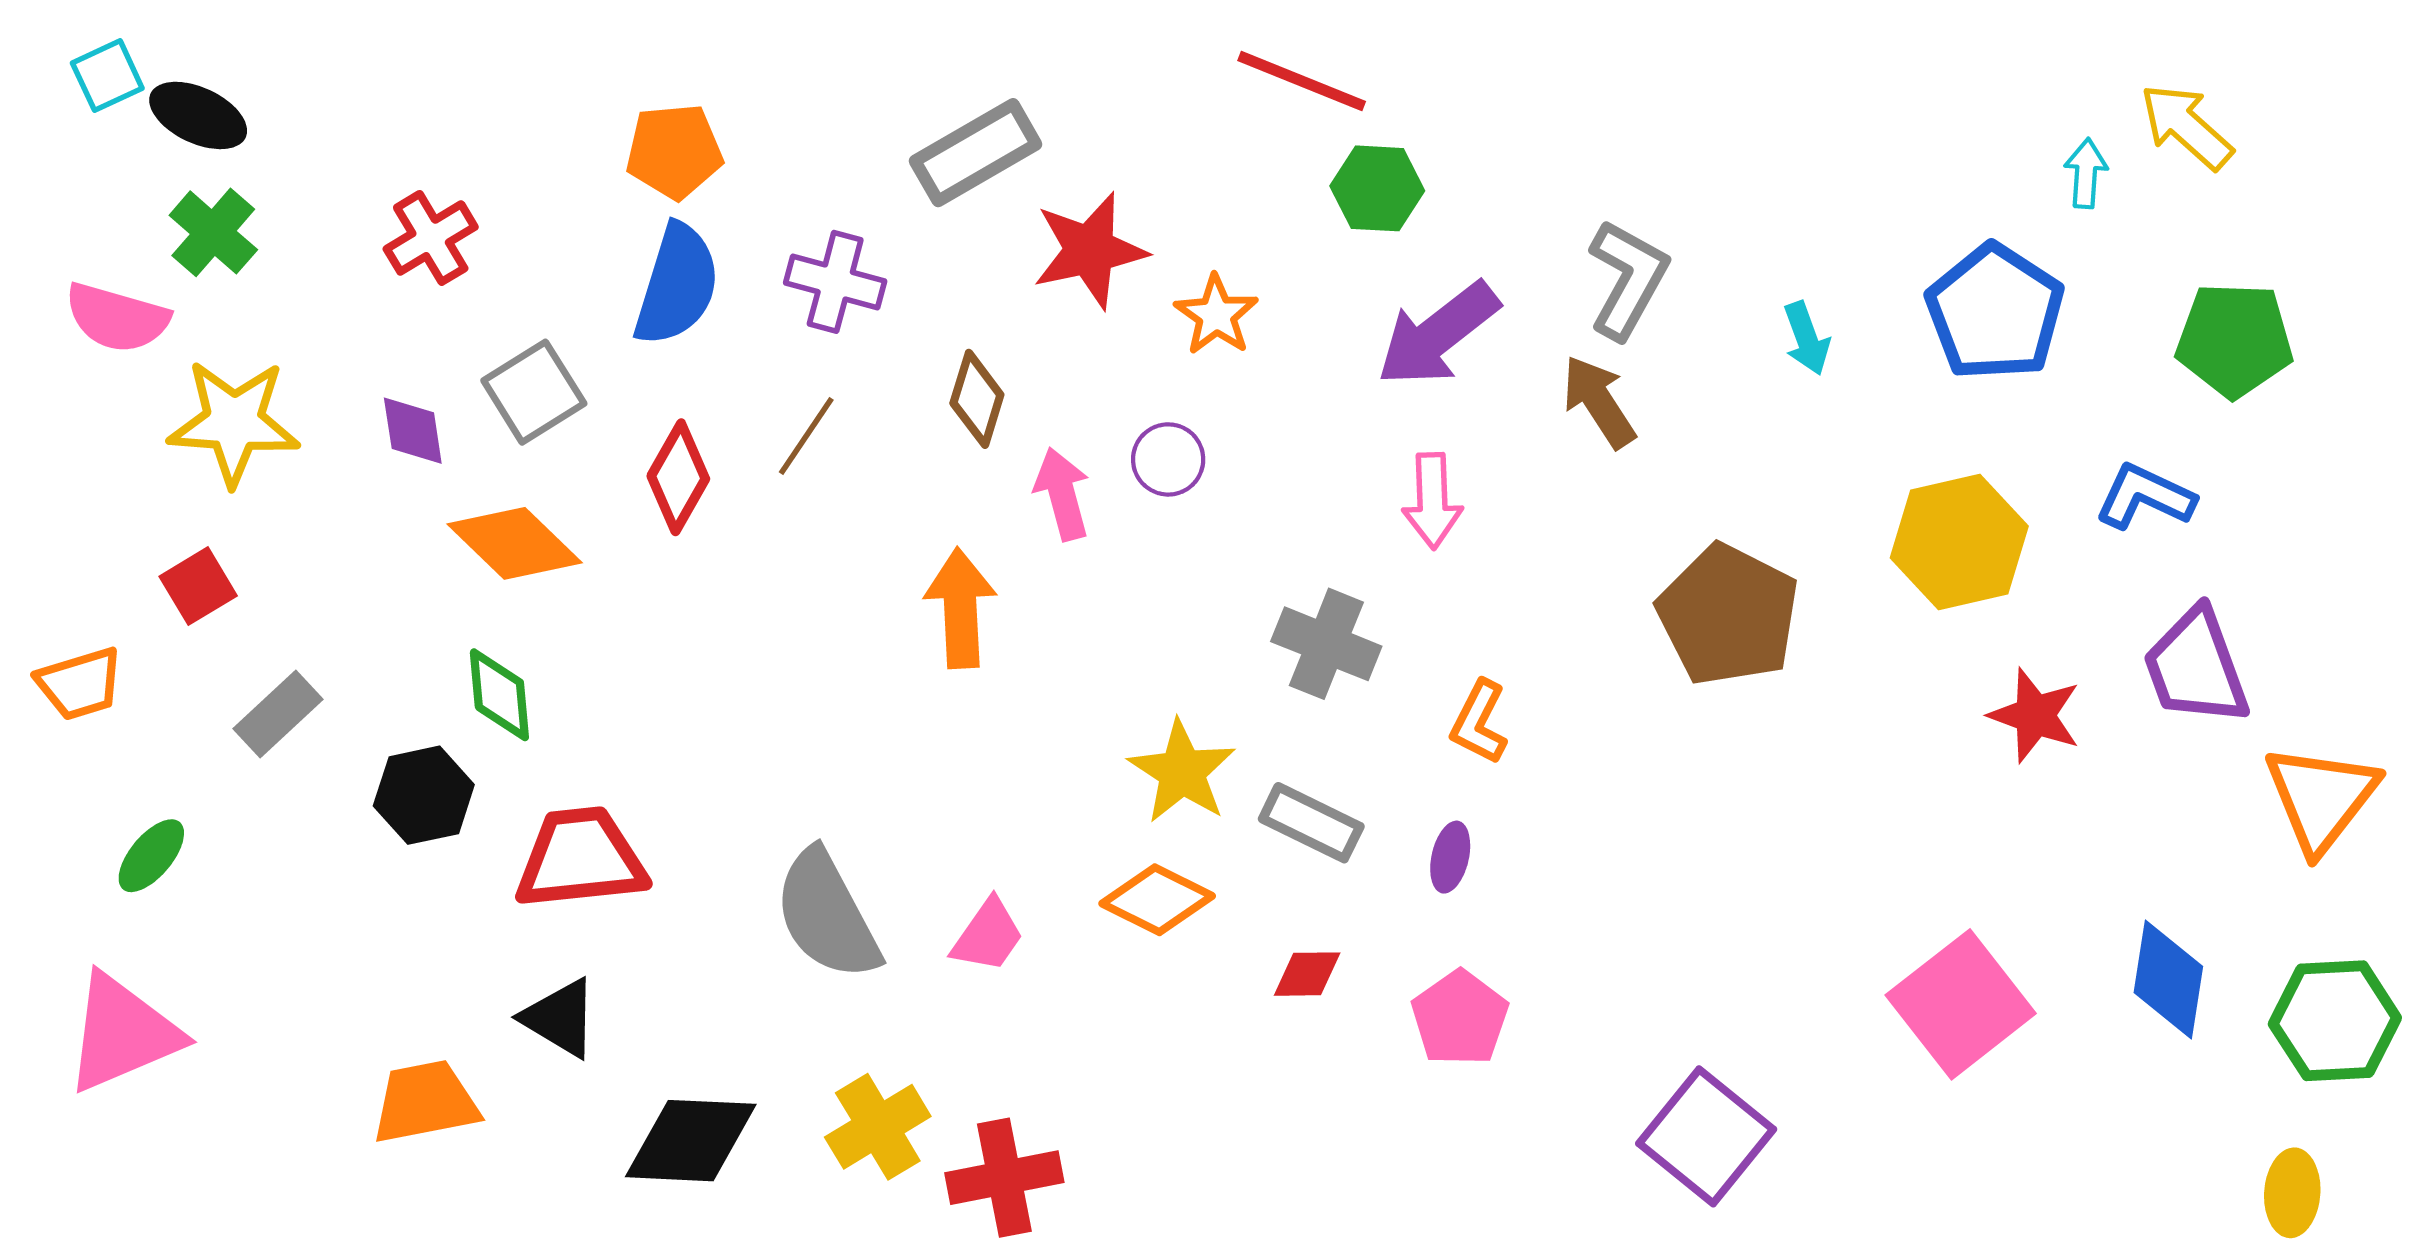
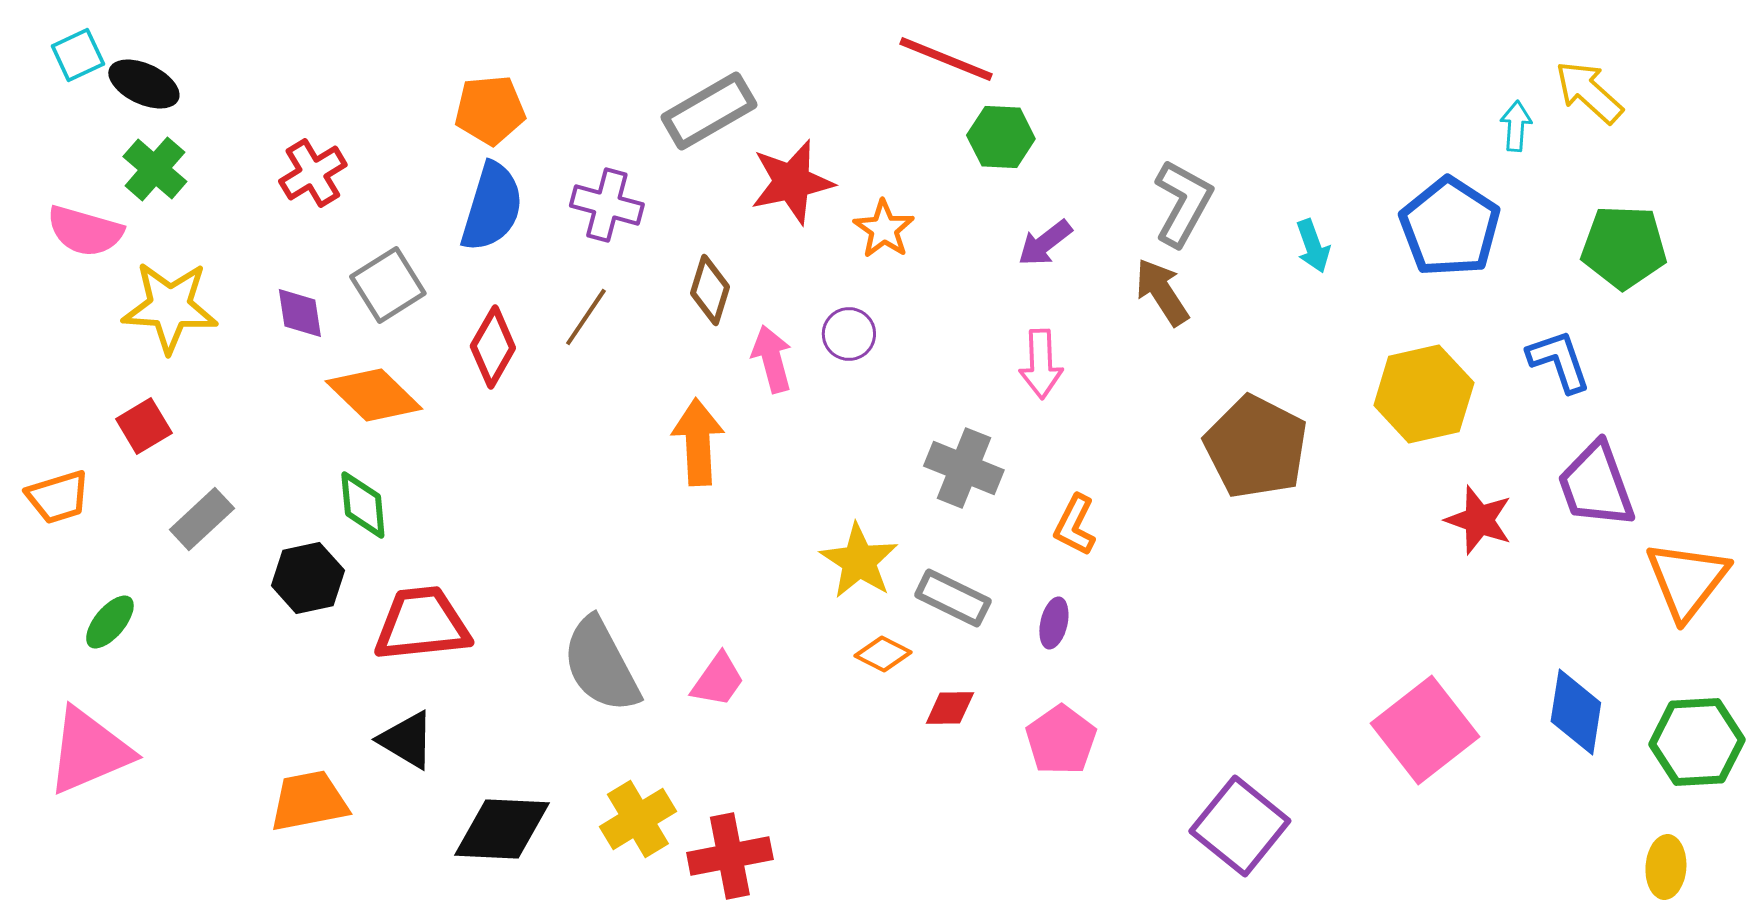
purple arrow: (1438, 334) -> (1045, 243), size x0.6
blue L-shape: (2145, 497) -> (1559, 361), turned 46
orange diamond: (1157, 900) -> (883, 654), moved, size x0.7

